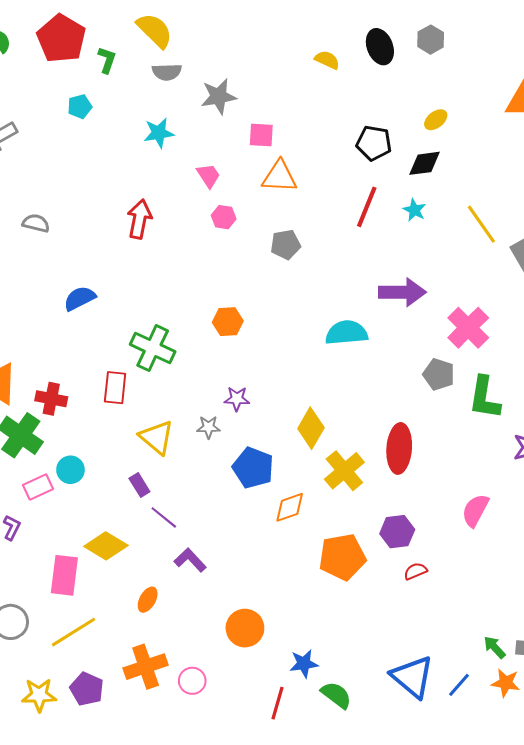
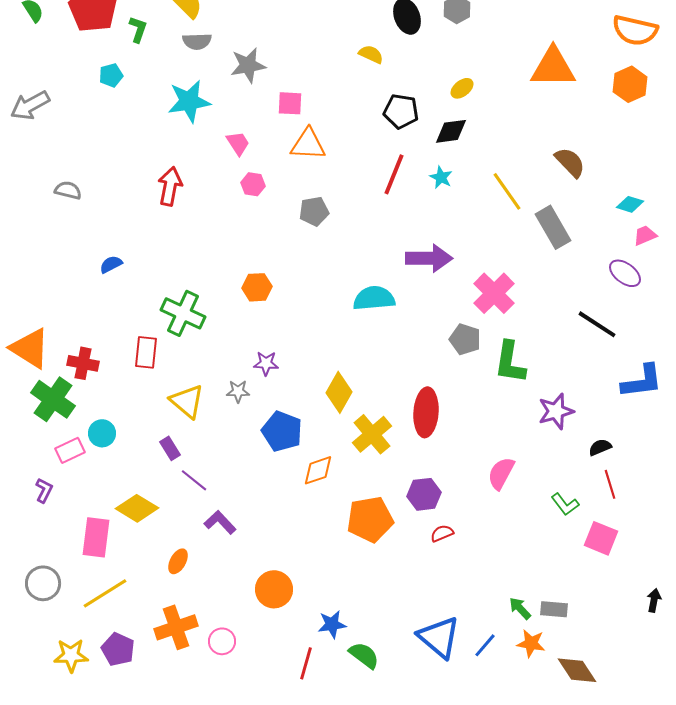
yellow semicircle: (327, 60) -> (371, 54), moved
cyan star: (159, 133) -> (189, 101), size x1.4
blue semicircle: (80, 298) -> (111, 264), size x0.7

